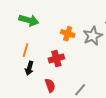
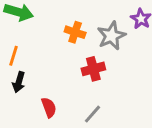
red cross: (56, 58) -> (93, 69), moved

